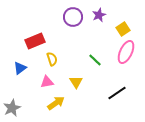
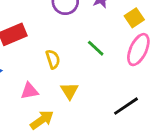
yellow semicircle: (52, 59) -> (53, 59), moved
green line: (95, 60) -> (96, 48), moved

